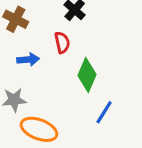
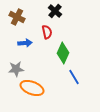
blue line: (104, 112) -> (74, 77), turned -63

